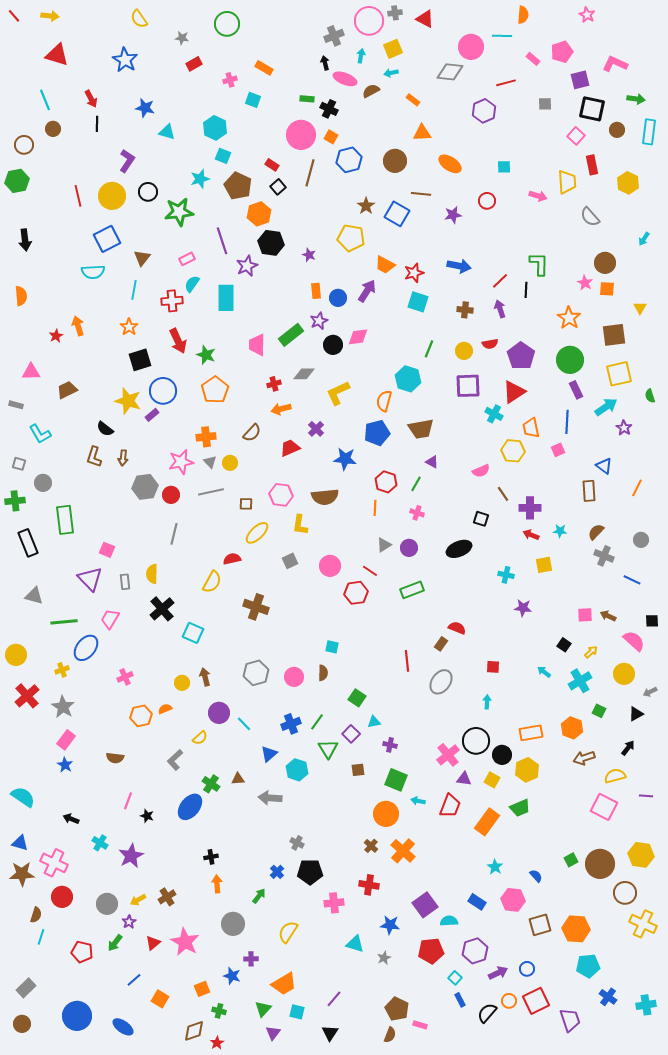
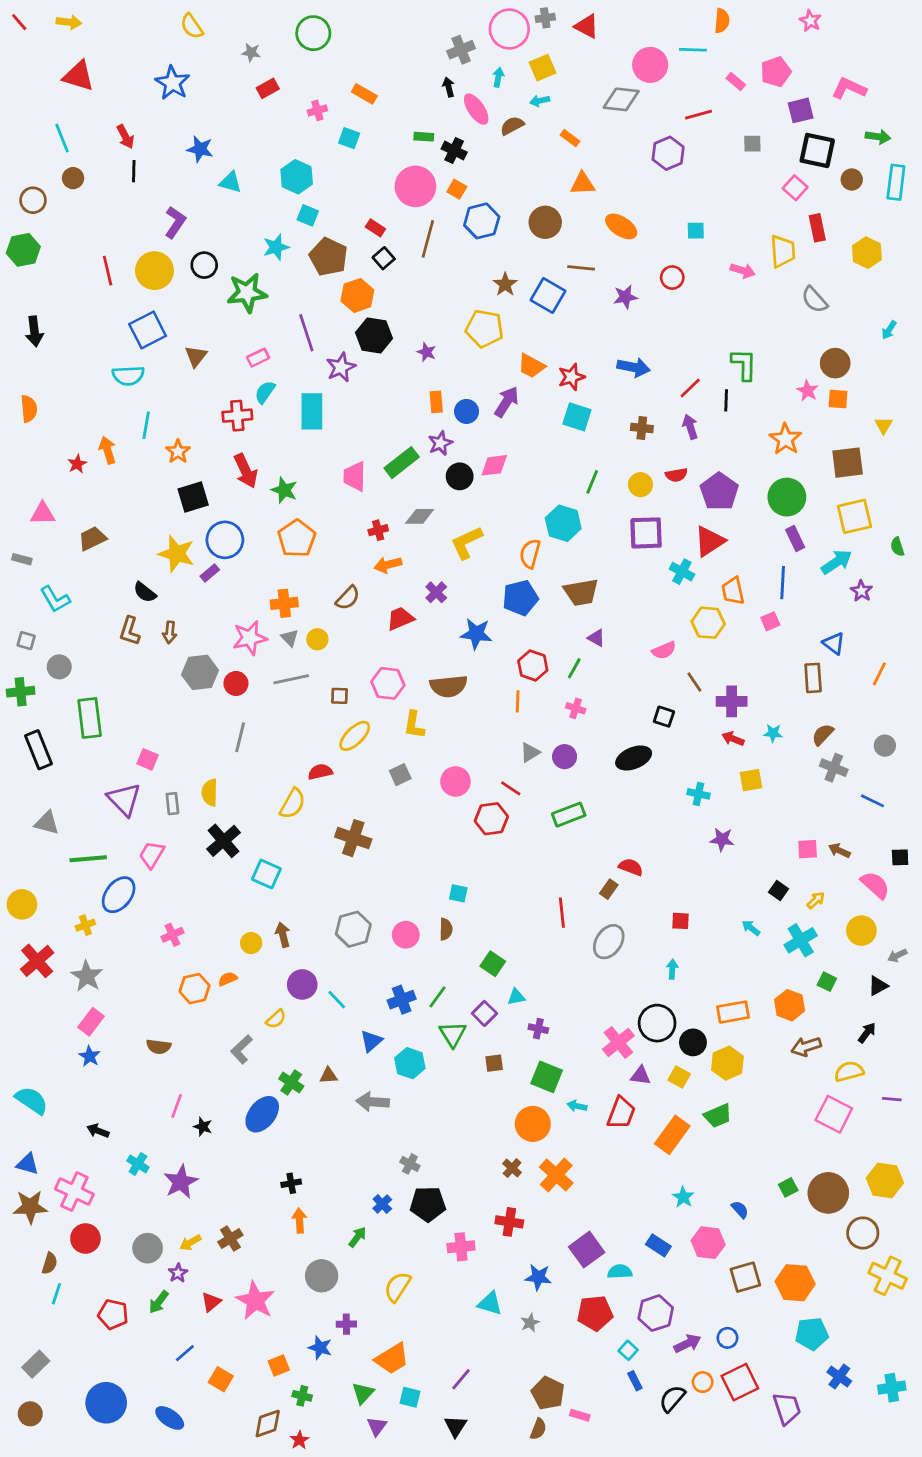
pink ellipse: (345, 79) -> (476, 109), turned 35
cyan line: (134, 290) -> (146, 425), moved

